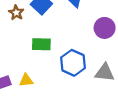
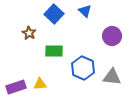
brown star: (16, 13) -> (29, 33), moved

